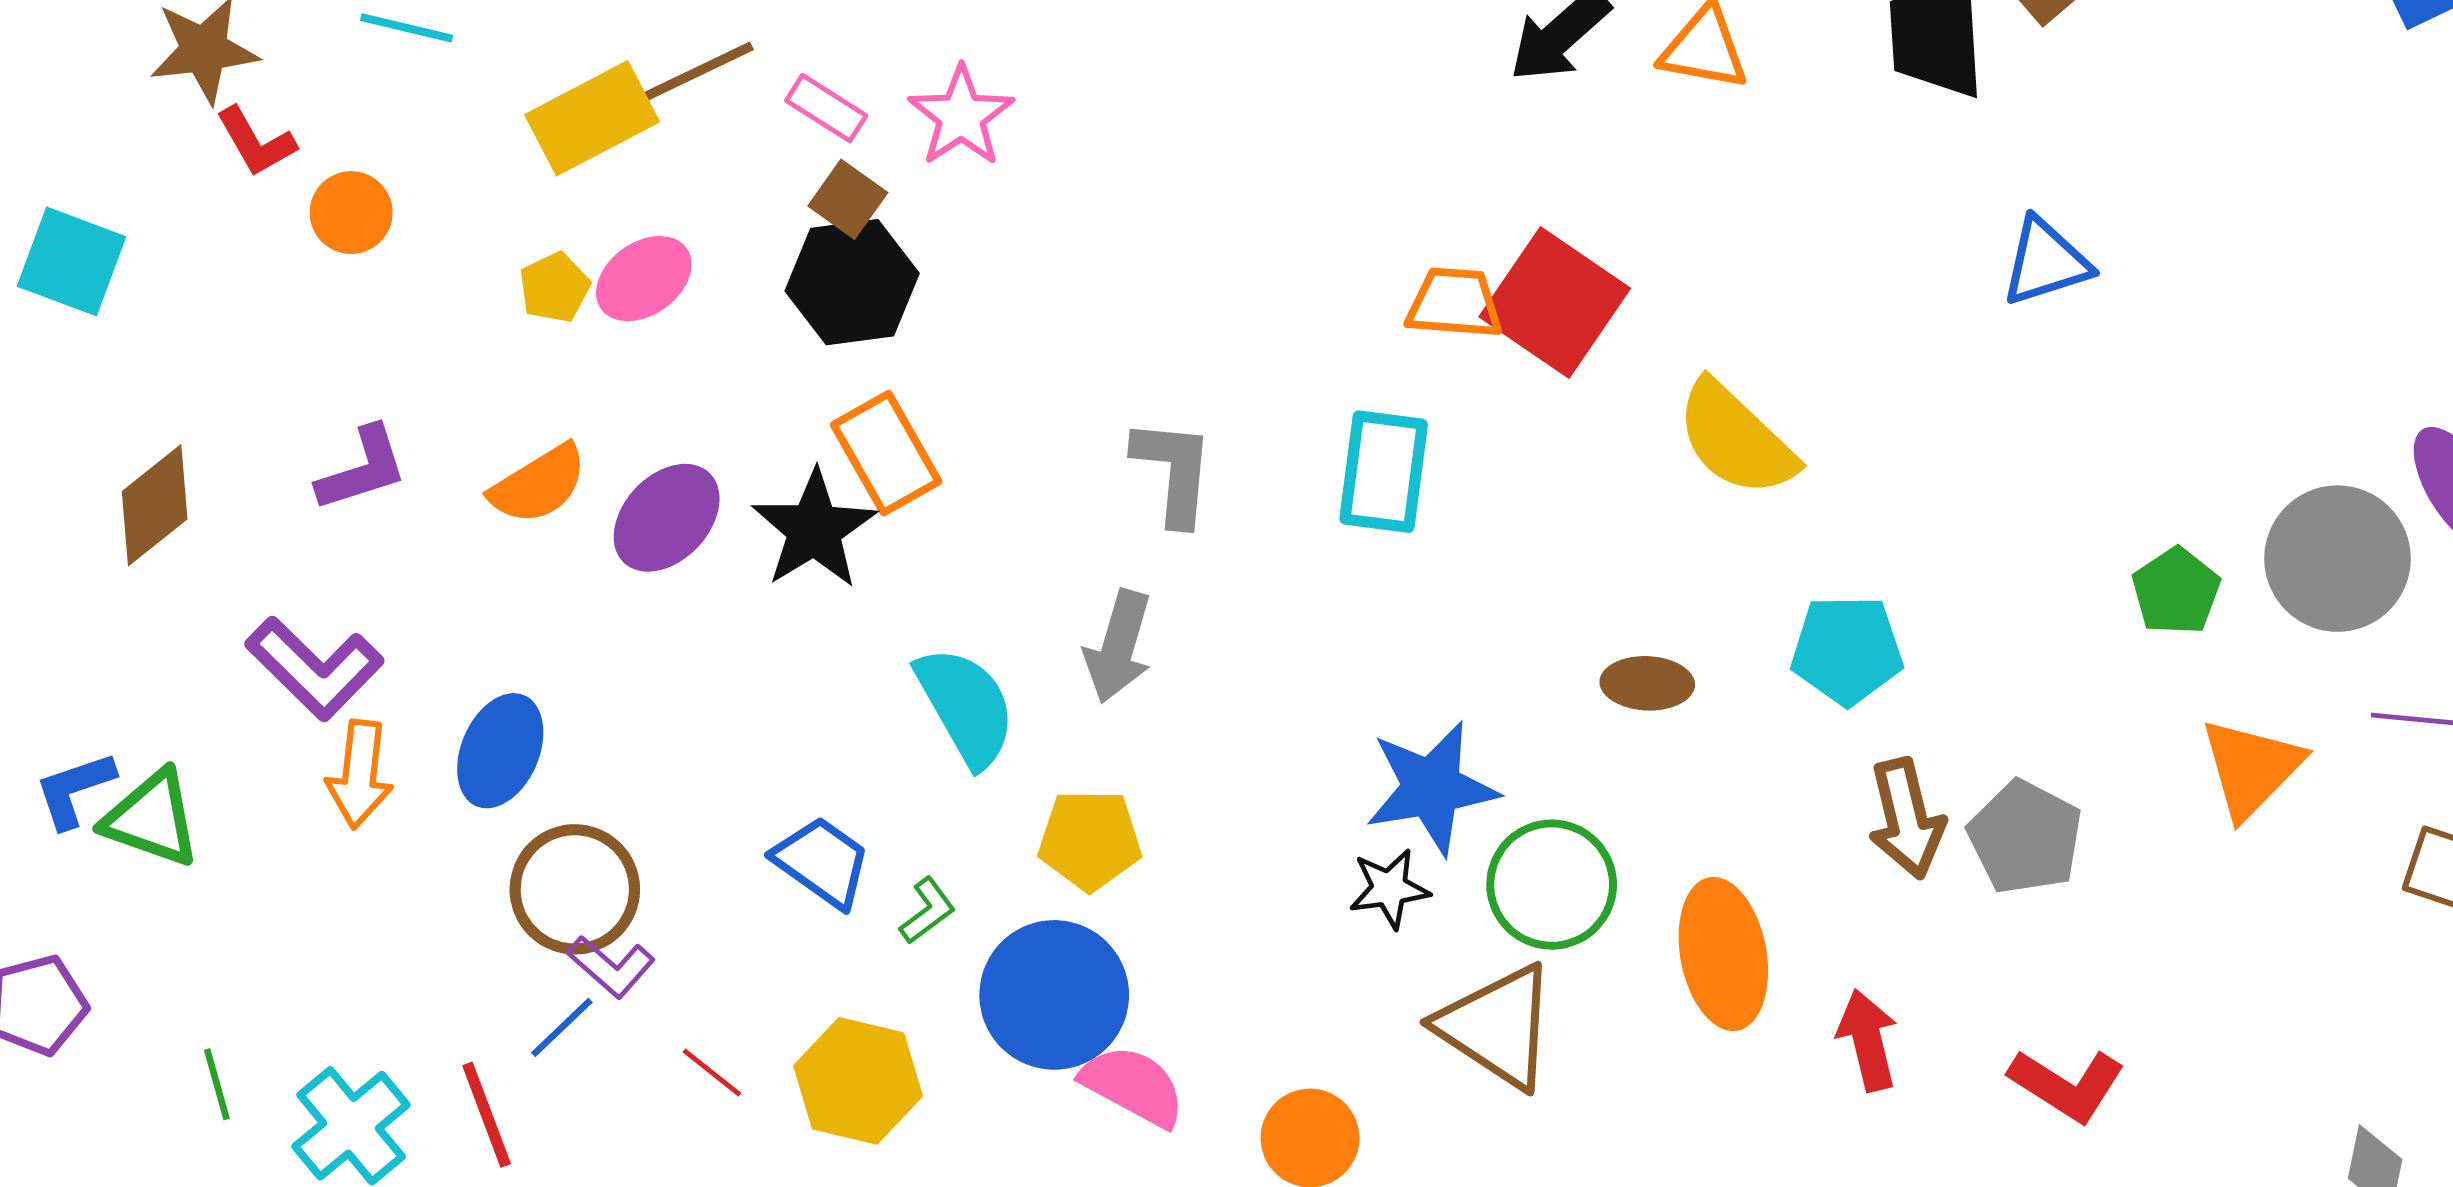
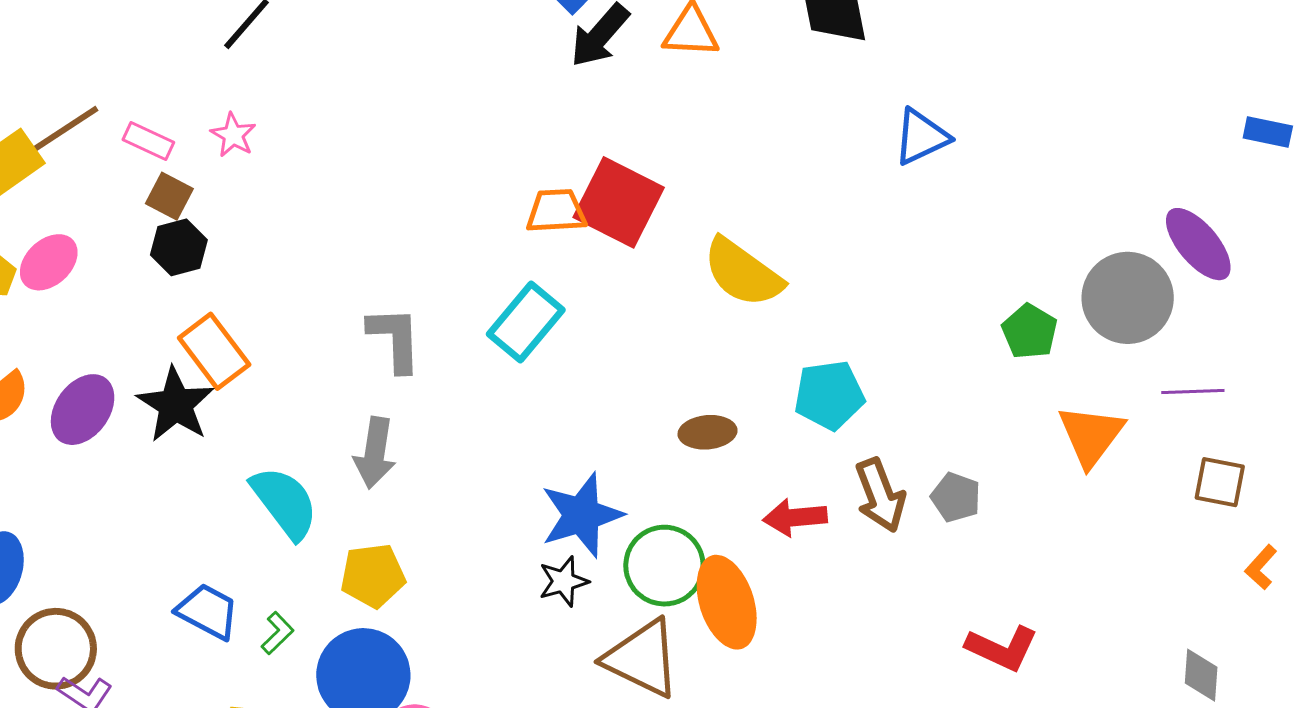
pink star: (961, 116) -> (233, 135), size x0.7
black hexagon: (852, 282) -> (179, 247), size x0.7
cyan rectangle: (1384, 472) -> (526, 322), turned 40
gray pentagon: (2025, 837) -> (956, 497), size x0.7
orange ellipse: (1723, 954) -> (727, 602), moved
red arrow: (1868, 1040) -> (795, 517), moved, turned -74

